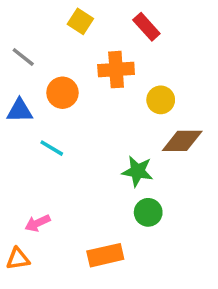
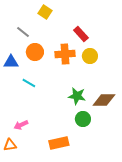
red rectangle: (146, 27) -> (81, 34), moved
gray line: (23, 57) -> (23, 32), moved
orange cross: (116, 70) -> (65, 54), moved
brown diamond: (182, 141) -> (104, 100), moved

